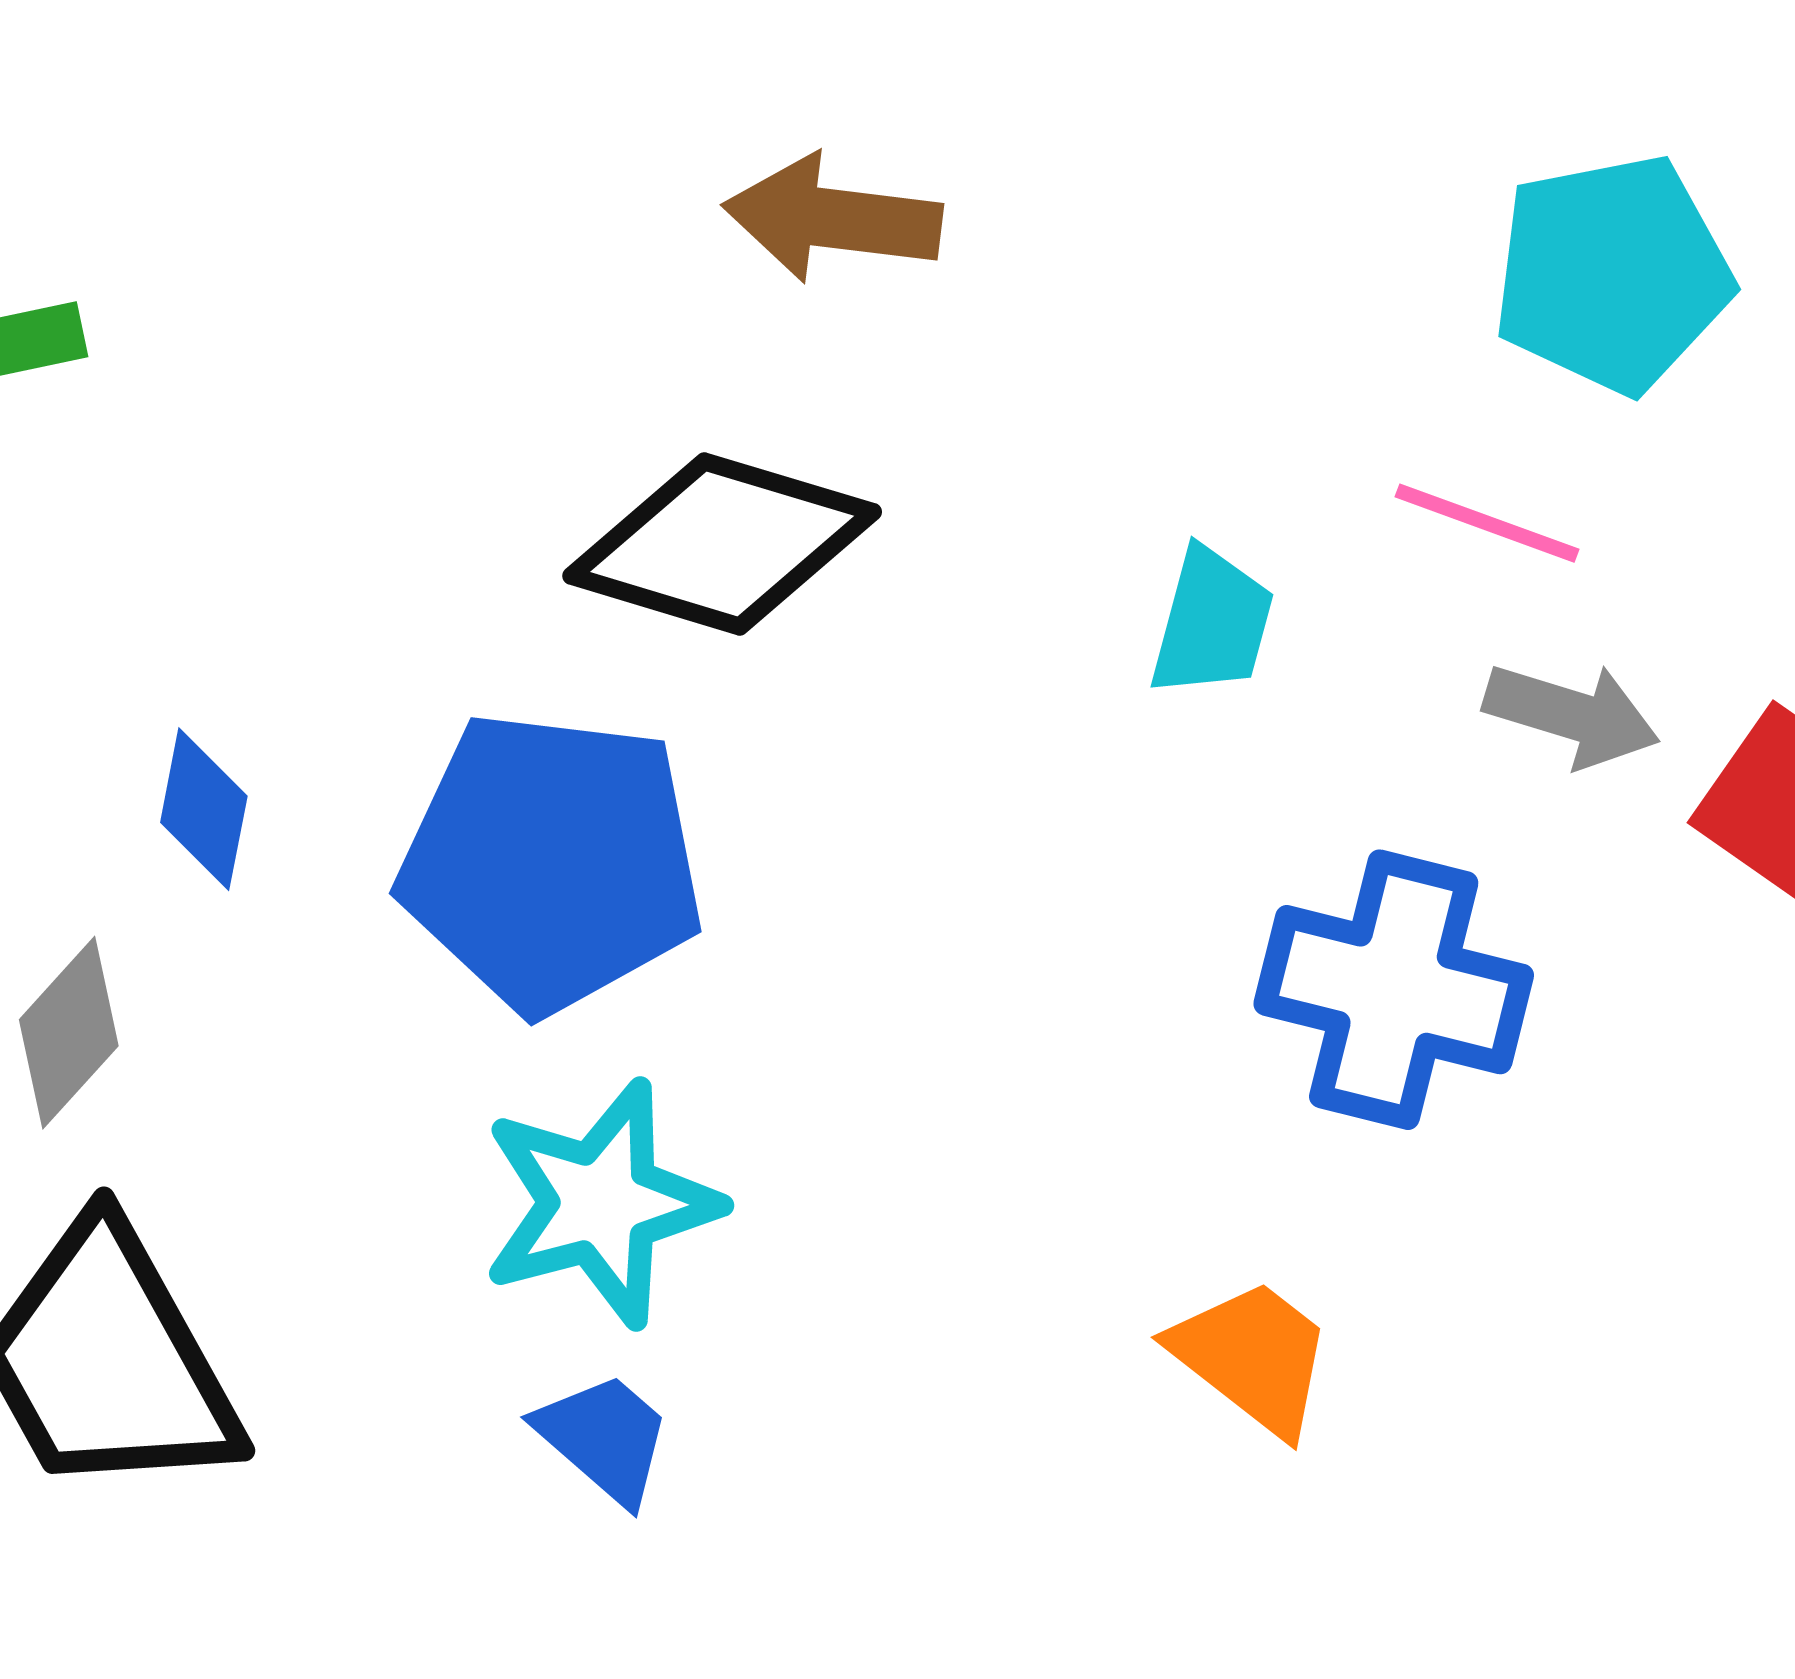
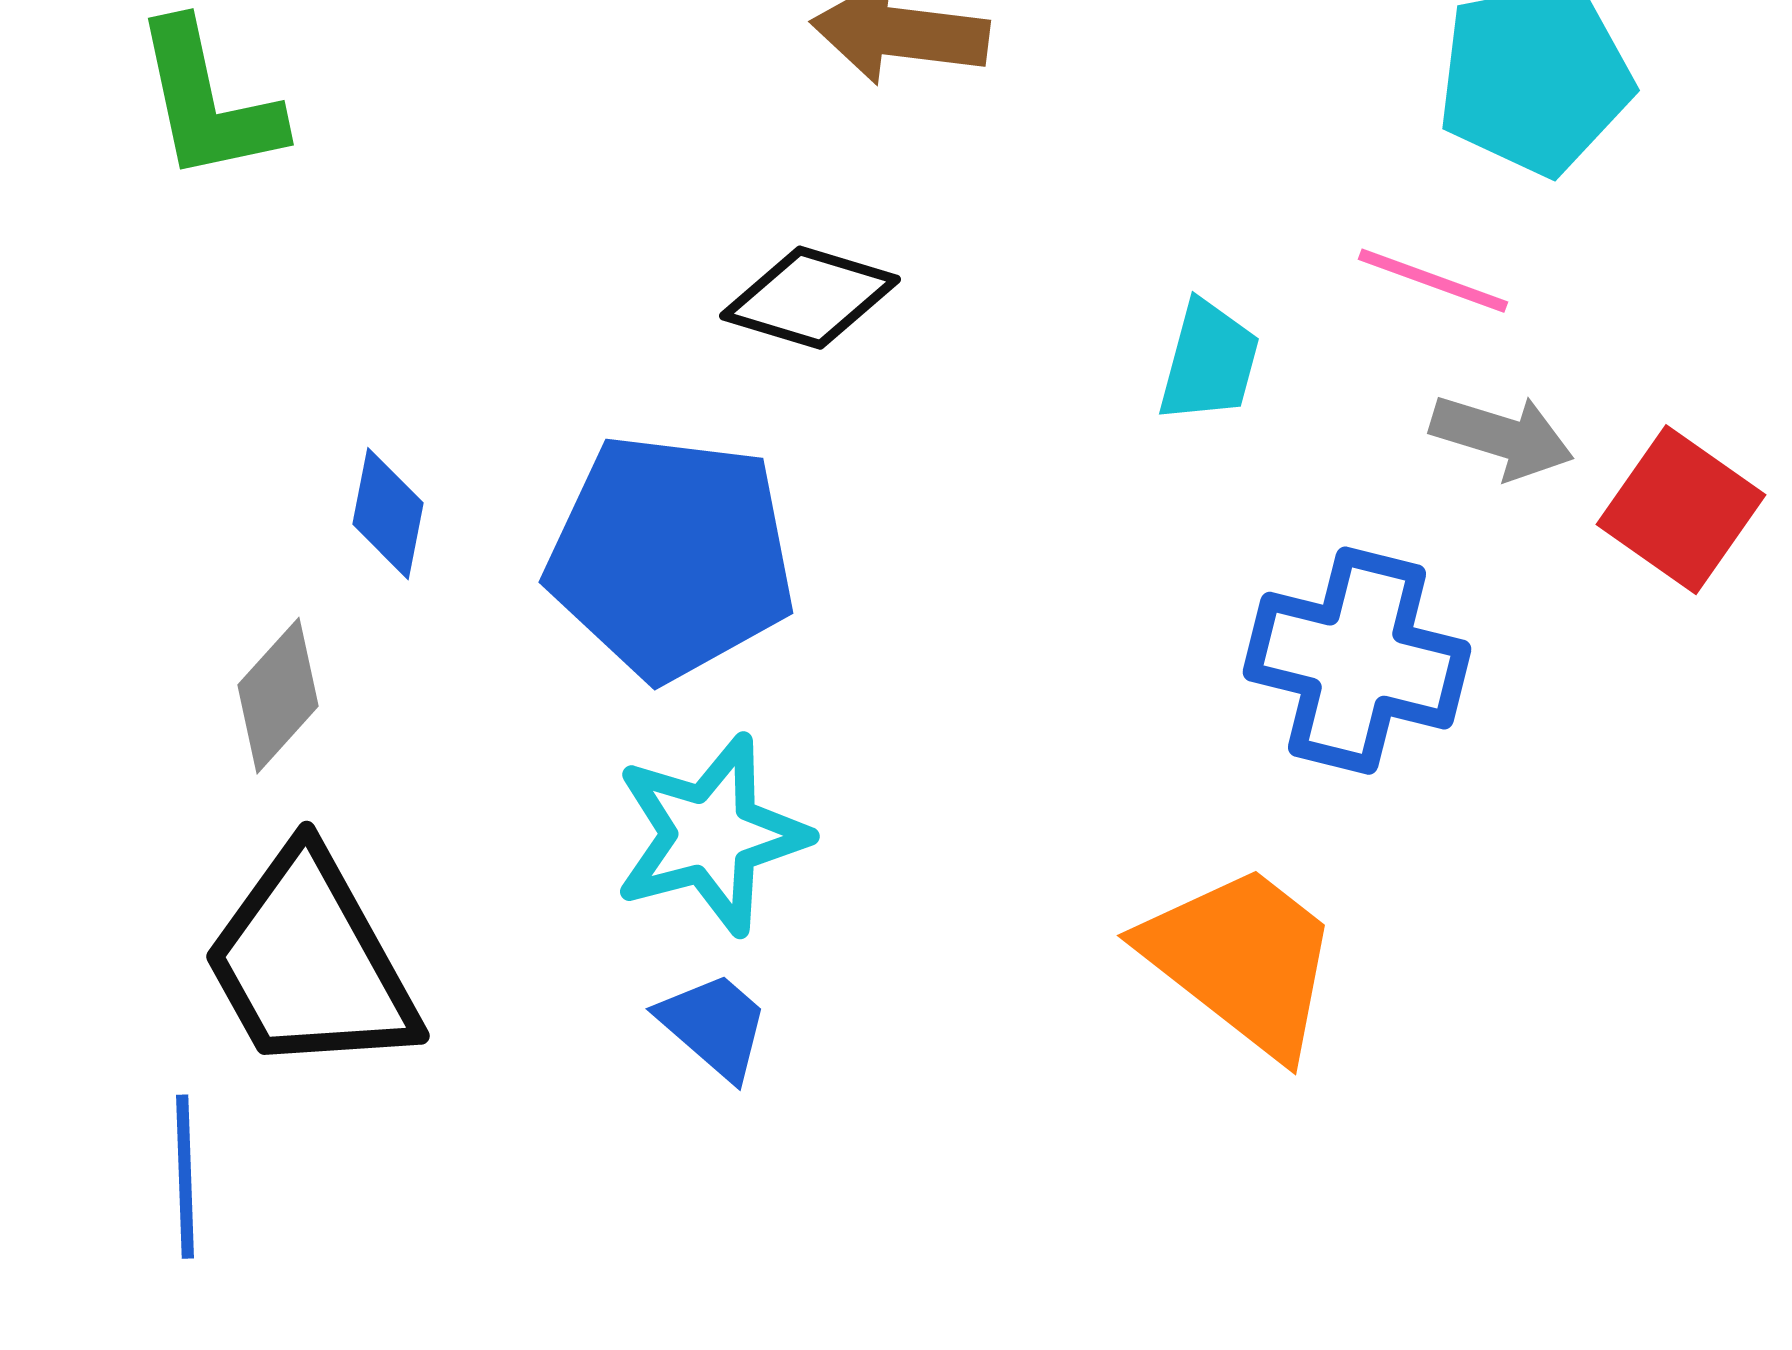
black diamond: (722, 544) -> (810, 298), size x0.7
orange trapezoid: (1252, 1357) -> (1242, 960), size x1.5

